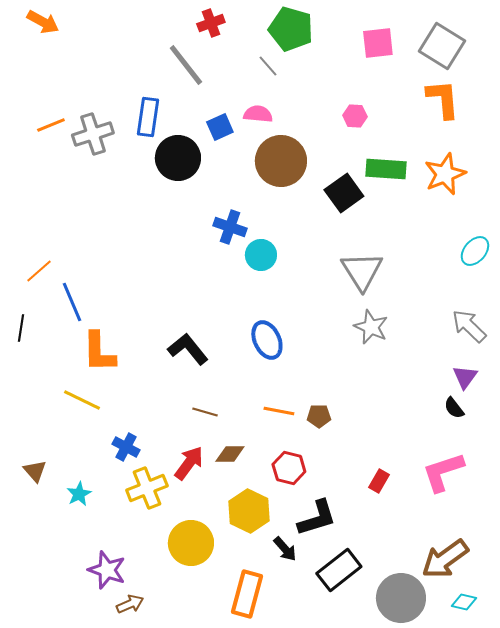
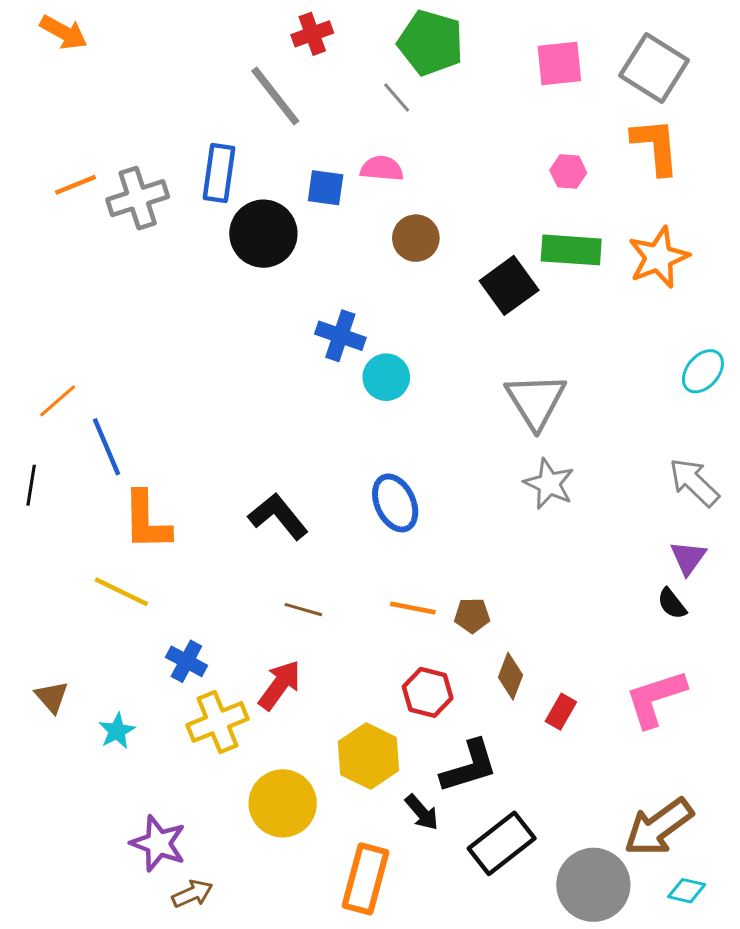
pink hexagon: (355, 116) -> (568, 171), moved
blue square: (220, 127) -> (326, 188), turned 32
brown circle: (281, 161) -> (416, 238), size x0.6
brown diamond: (230, 454) -> (511, 676), moved, turned -68

